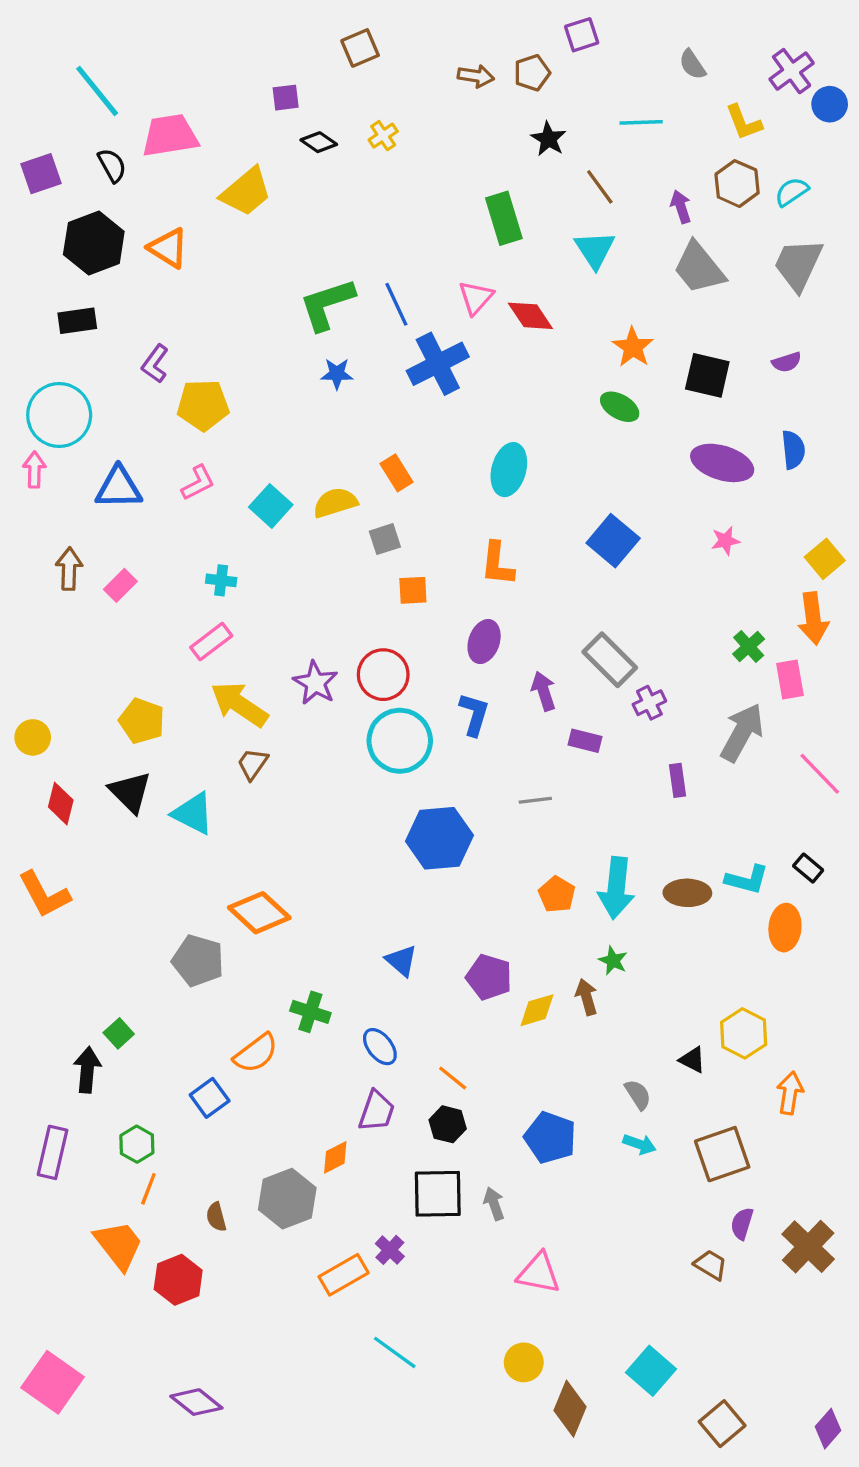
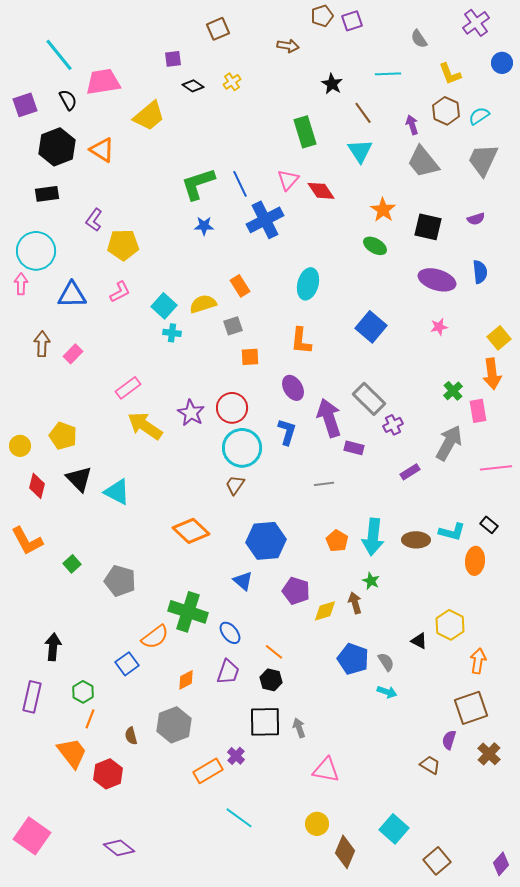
purple cross: (792, 71) -> (476, 23), moved
brown pentagon: (532, 73) -> (322, 16), moved
cyan cross: (221, 580) -> (172, 333), moved
purple ellipse: (484, 642) -> (293, 388), turned -50
purple arrow: (544, 691) -> (329, 418), size x1.6
yellow pentagon: (142, 721) -> (63, 436), moved
brown trapezoid: (253, 764) -> (235, 485), moved
pink line: (820, 774) -> (496, 468), turned -52
purple rectangle: (678, 780) -> (410, 472), turned 66
blue hexagon: (439, 838) -> (266, 541), moved
orange diamond: (259, 913) -> (191, 531), moved
green cross: (310, 1012) -> (188, 612), size x1.6
green square: (119, 1033) -> (72, 564), moved
blue pentagon: (550, 1138) -> (353, 659), moved
brown square: (722, 1154) -> (471, 708), moved
orange diamond: (335, 1157) -> (186, 680), moved
brown cross: (808, 1247) -> (489, 754), size x0.7

